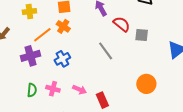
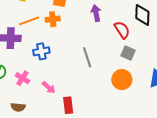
red semicircle: (122, 24) -> (122, 30), moved
orange cross: (63, 26) -> (53, 19), turned 32
orange circle: (146, 84) -> (122, 80), moved

